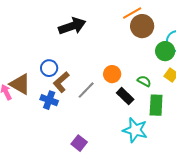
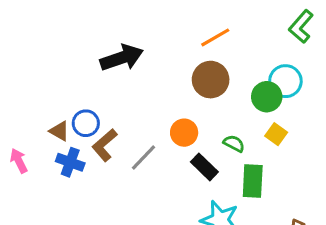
brown circle: (142, 26) -> (211, 80), moved
brown triangle: (20, 84) -> (59, 131), moved, size x0.6
blue cross: (49, 100) -> (70, 162), moved

